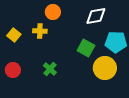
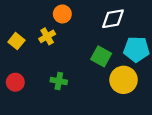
yellow cross: (40, 31) -> (47, 36), turned -32
green cross: (50, 69) -> (59, 81), turned -32

